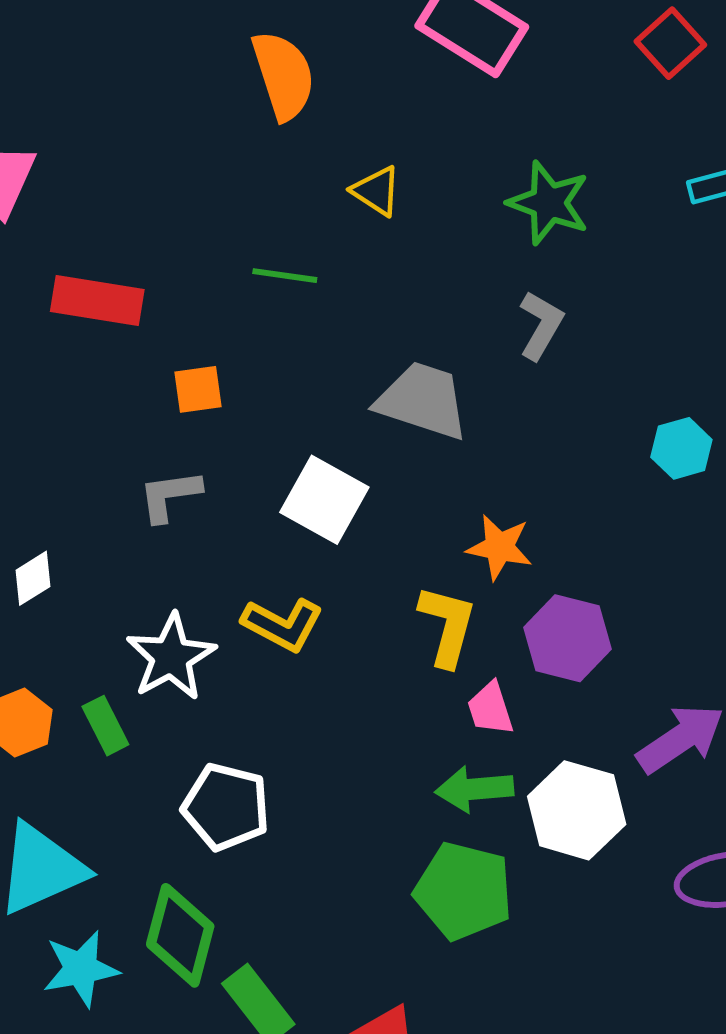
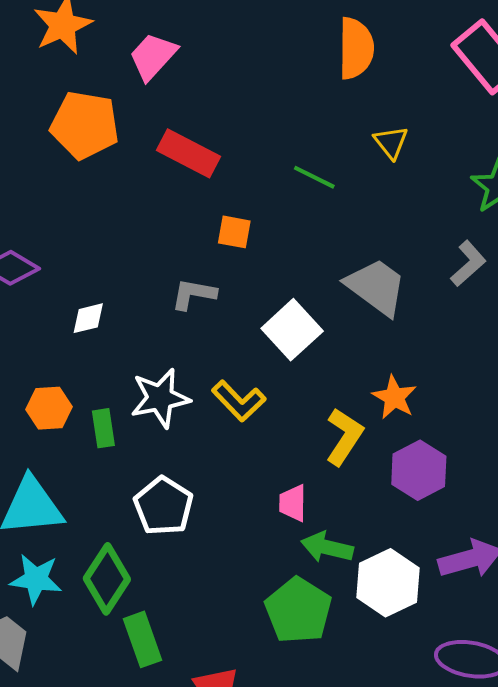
pink trapezoid: (490, 709) -> (293, 503), moved

